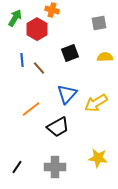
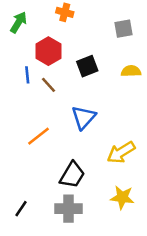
red hexagon: (37, 29) -> (48, 51), moved
yellow arrow: (96, 103) -> (121, 152), moved
black trapezoid: (58, 127) -> (72, 175), moved, turned -30

